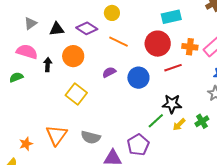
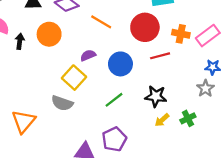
yellow square: (76, 94) -> (74, 78), moved
green line: (156, 121) -> (114, 100), moved
gray semicircle: (91, 137) -> (62, 103), moved

